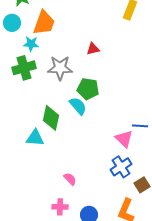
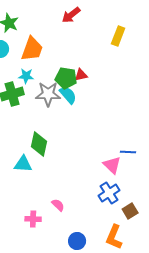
cyan star: (31, 44) -> (26, 76), moved
green pentagon: (88, 89) -> (66, 78), moved
cyan semicircle: (78, 106) -> (68, 95), moved
pink cross: (60, 207) -> (33, 219), moved

